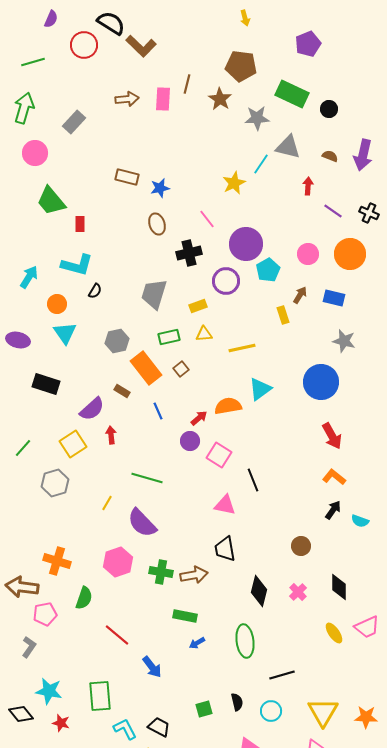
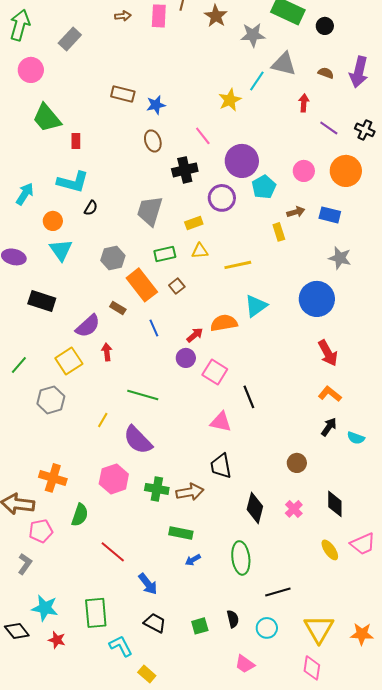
brown arrow: (127, 99) -> (123, 16), size x0.7
brown arrow: (300, 295) -> (296, 212), turned 42
black trapezoid: (159, 727) -> (155, 623), moved

